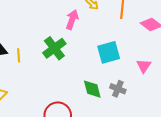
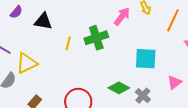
yellow line: (19, 55) -> (68, 43), moved
green diamond: (92, 89) -> (119, 88), turned -65

